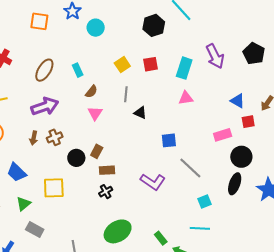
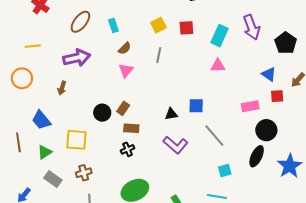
black pentagon: (254, 53) -> (286, 43), moved
black triangle: (140, 113) -> (171, 114), moved, turned -40
brown cross: (55, 137) -> (84, 173), moved

